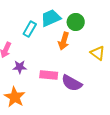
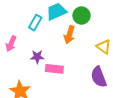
purple star: (20, 67) -> (37, 57), moved
purple semicircle: (72, 83) -> (99, 77), moved, turned 40

